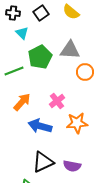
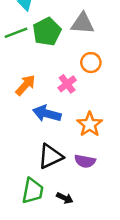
green line: (14, 71) -> (16, 33), moved
orange circle: (85, 72) -> (91, 63), moved
orange star: (77, 123) -> (90, 124), moved, turned -30

